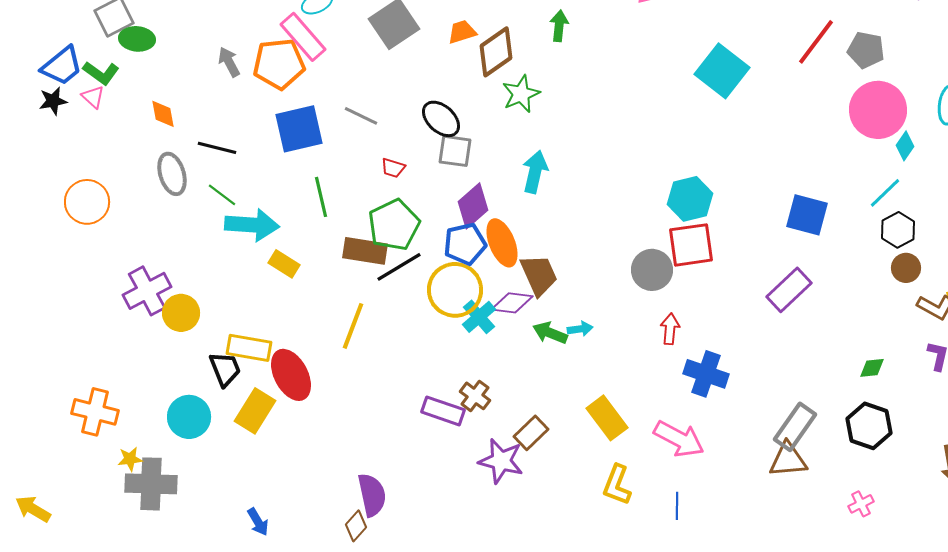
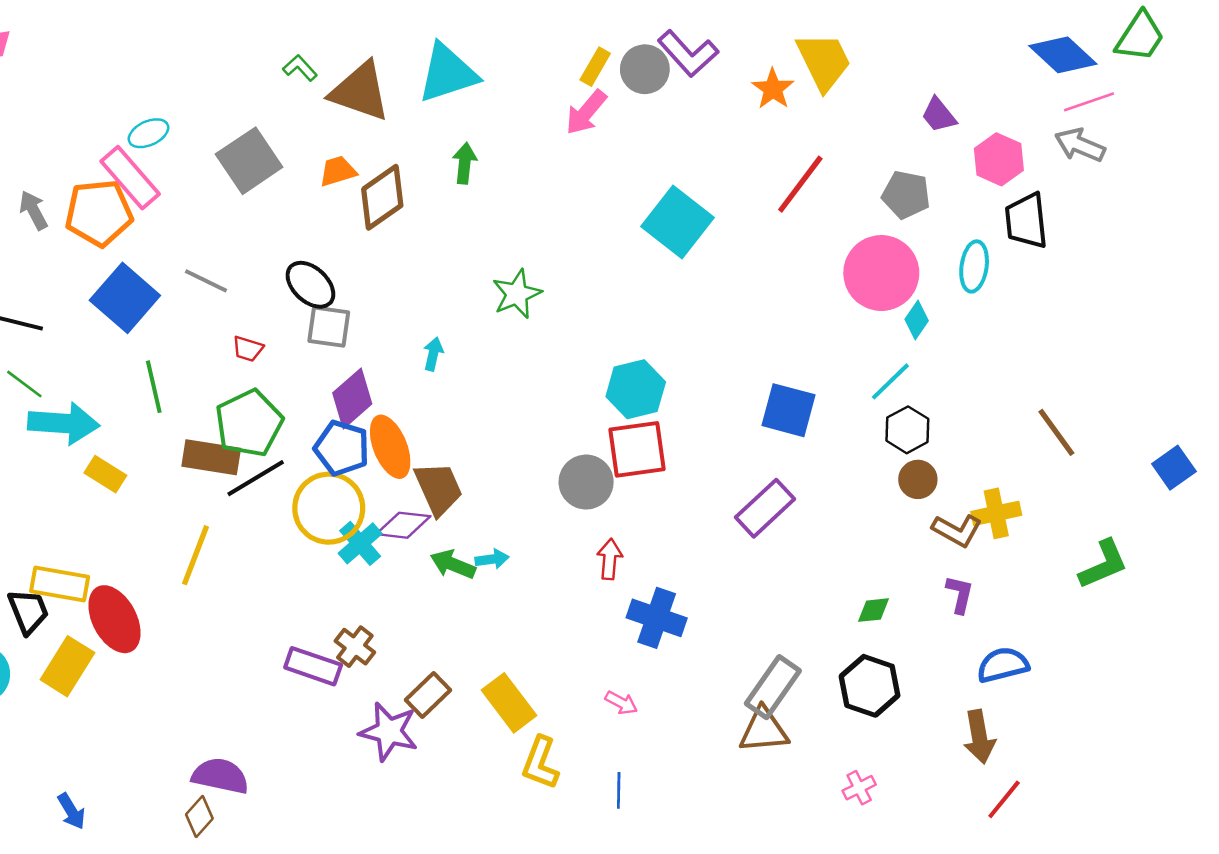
gray pentagon: (866, 50) -> (906, 195), moved
green star: (521, 94) -> (517, 294), moved
blue square: (299, 129) -> (125, 298), turned -36
cyan arrow: (535, 172) -> (433, 354), size x0.6
blue pentagon: (465, 244) -> (342, 448), turned 30
yellow rectangle: (607, 418) -> (509, 703), moved
pink arrow: (679, 439) -> (621, 703), size x0.5
purple semicircle: (372, 495) -> (220, 776), turned -66

